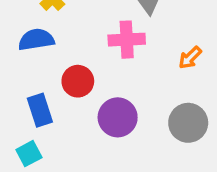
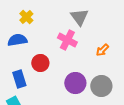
pink cross: (127, 40) -> (67, 40), turned 30
purple circle: (118, 117) -> (75, 83), moved

